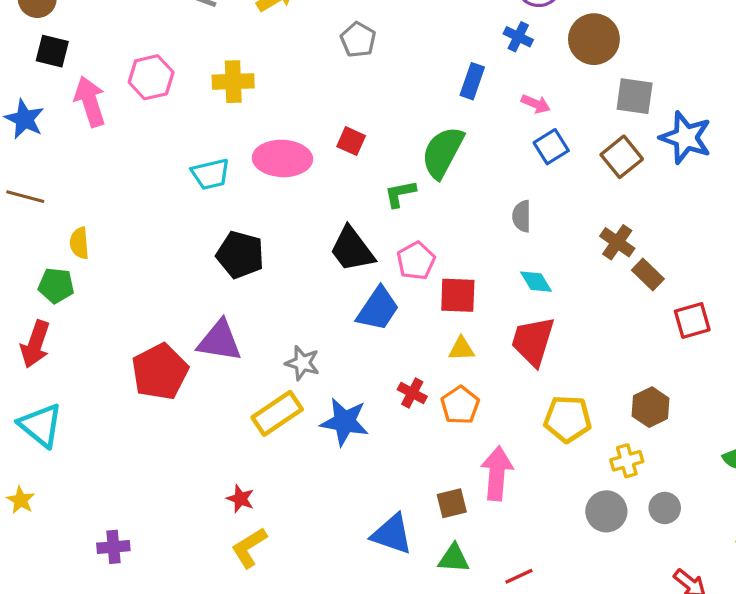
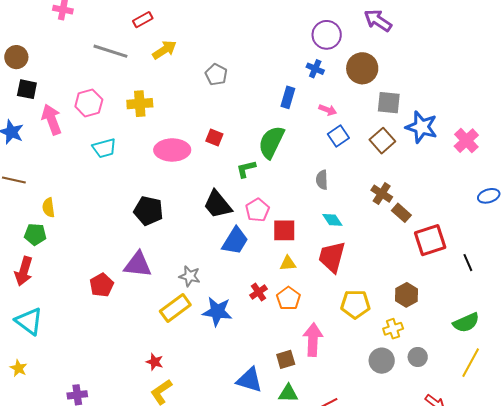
cyan trapezoid: (211, 174) -> (104, 148), moved
red square: (692, 320) -> (430, 240), size x1.4
red pentagon: (160, 372) -> (102, 285), size x0.7
red cross: (412, 393) -> (258, 292), turned 30

